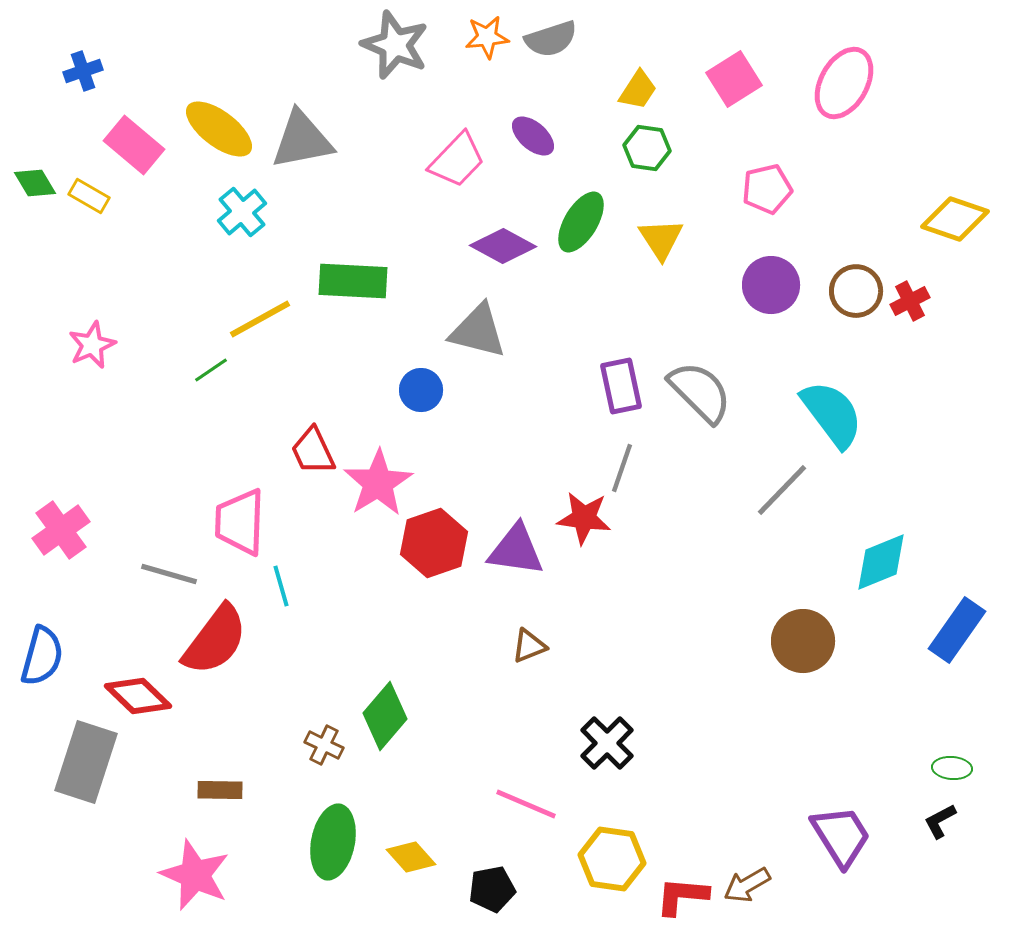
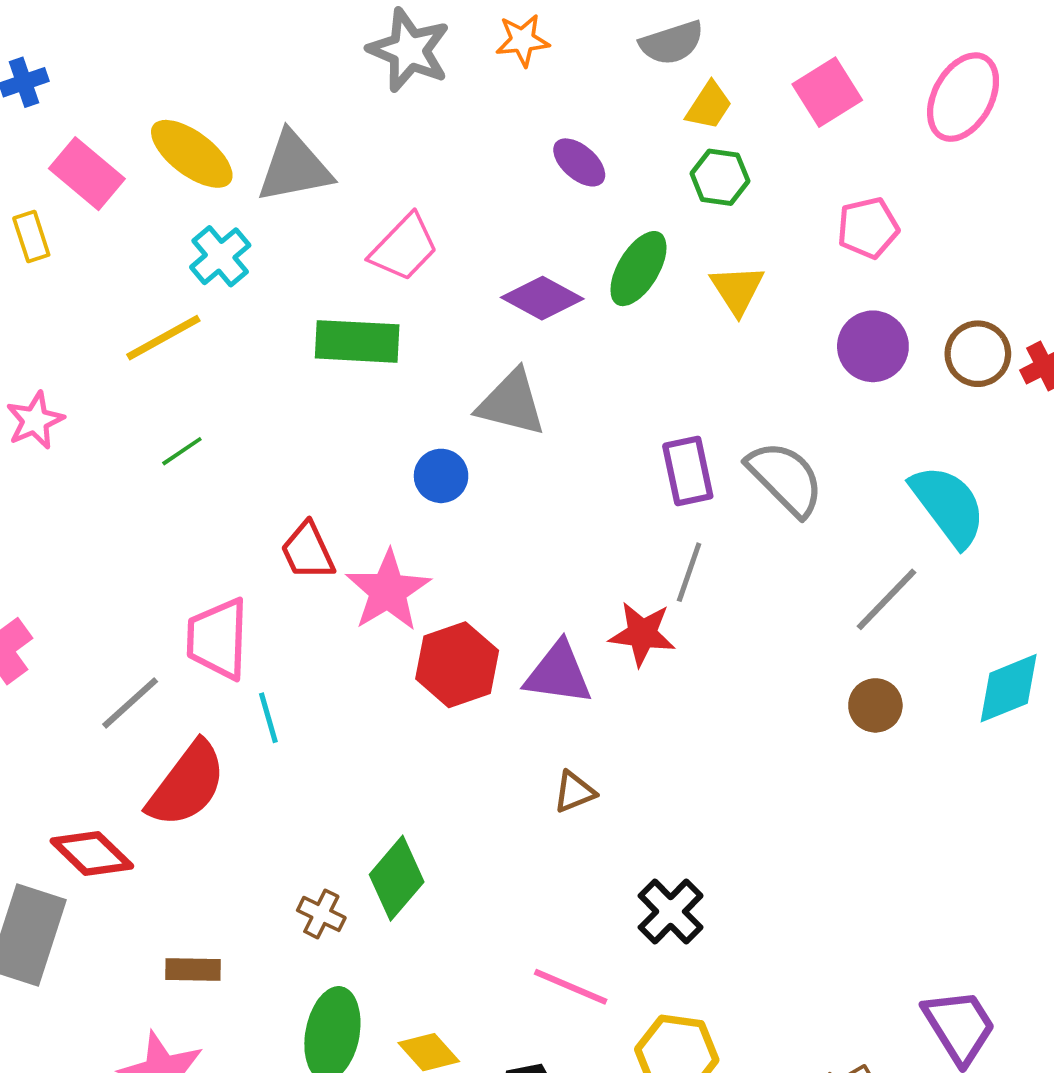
gray semicircle: (551, 39) -> (672, 43), moved
pink trapezoid: (457, 160) -> (404, 248), moved
yellow rectangle: (89, 196) -> (31, 237), turned 42
yellow line: (260, 319) -> (163, 338), moved
gray line: (169, 574) -> (130, 703), turned -58
brown circle: (803, 641) -> (875, 705), moved, size x0.7

